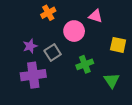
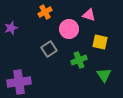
yellow square: (118, 45) -> (100, 42), moved
purple star: (30, 46) -> (11, 28), moved
purple cross: (33, 75) -> (19, 82), moved

